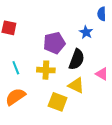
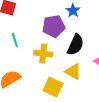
blue star: (86, 32) -> (73, 11), moved
cyan line: (16, 68) -> (15, 40), moved

